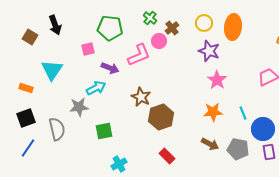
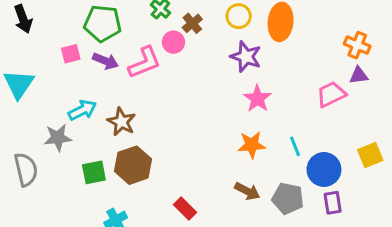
purple arrow: (110, 68) -> (105, 61), moved
brown star: (141, 97) -> (121, 122), moved
brown hexagon: (161, 117) -> (133, 165), moved

